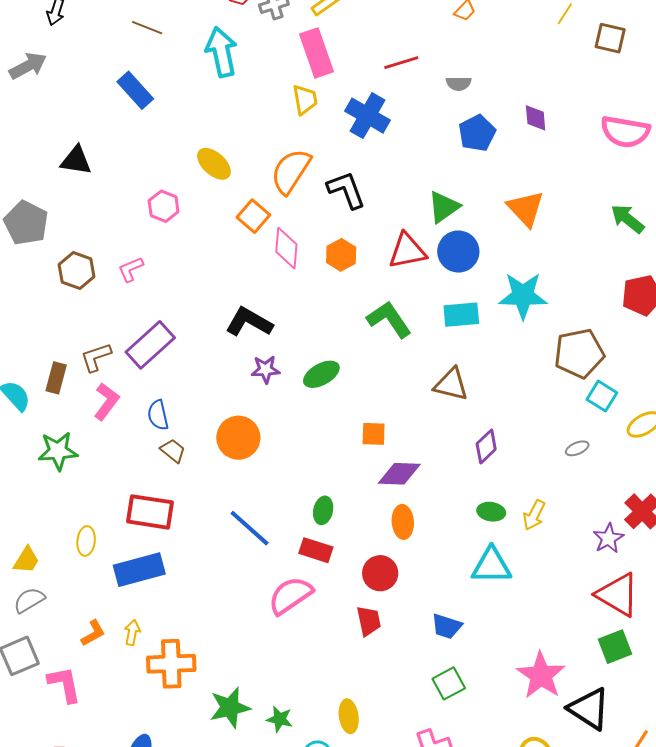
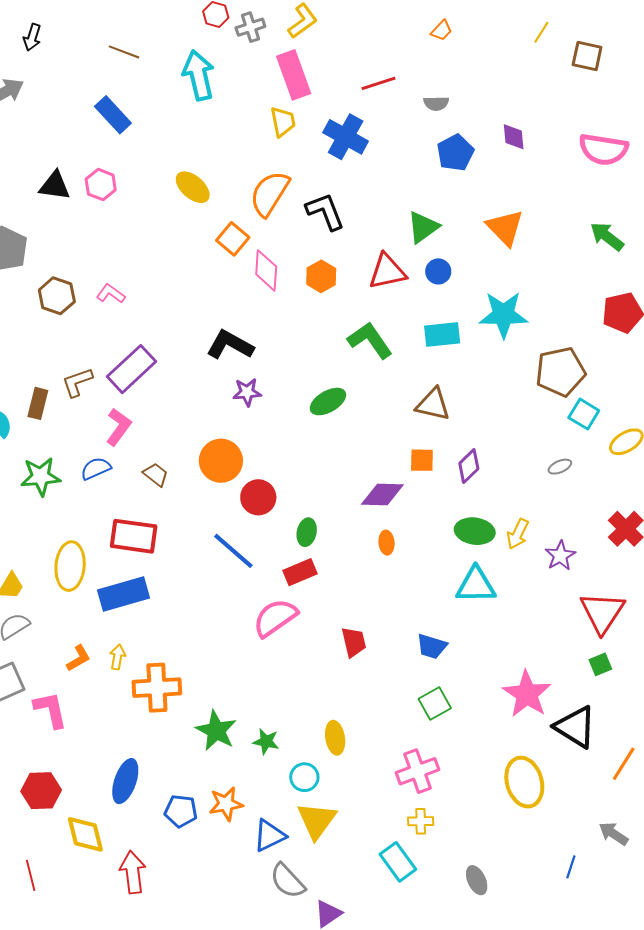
pink hexagon: (164, 206) -> (101, 185), moved
blue circle: (458, 252) -> (438, 271), size x0.6
pink L-shape: (131, 269) -> (111, 294), turned 60
green ellipse: (321, 374) -> (328, 402), moved
pink L-shape: (106, 402) -> (118, 427), moved
blue semicircle: (158, 415) -> (96, 469), moved, turned 80
orange square: (374, 434) -> (422, 460), moved
green ellipse: (491, 512) -> (475, 531), size x1.4
orange ellipse: (403, 522) -> (387, 543), size x0.7
purple star: (608, 538) -> (560, 556), moved
yellow ellipse: (86, 541) -> (70, 566), size x1.6
red rectangle: (316, 550) -> (300, 572), turned -40
red circle: (380, 573) -> (258, 497), moved
red triangle: (618, 595) -> (602, 612), turned 33
green square: (615, 647) -> (600, 664), size x0.7
green star: (230, 708) -> (216, 731), turned -30

